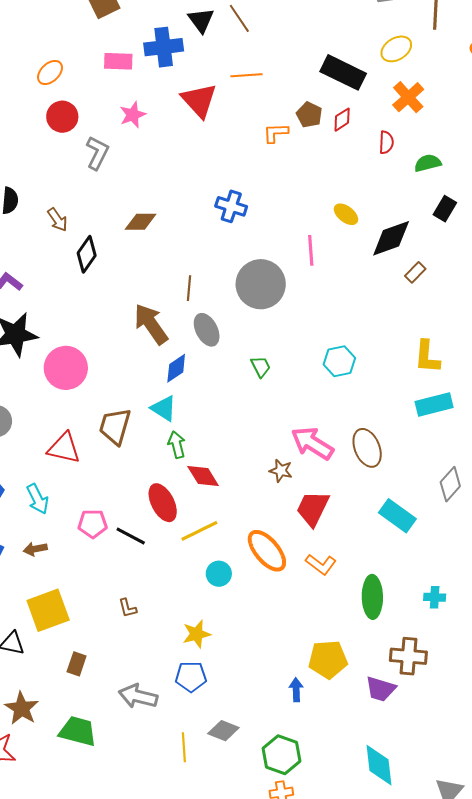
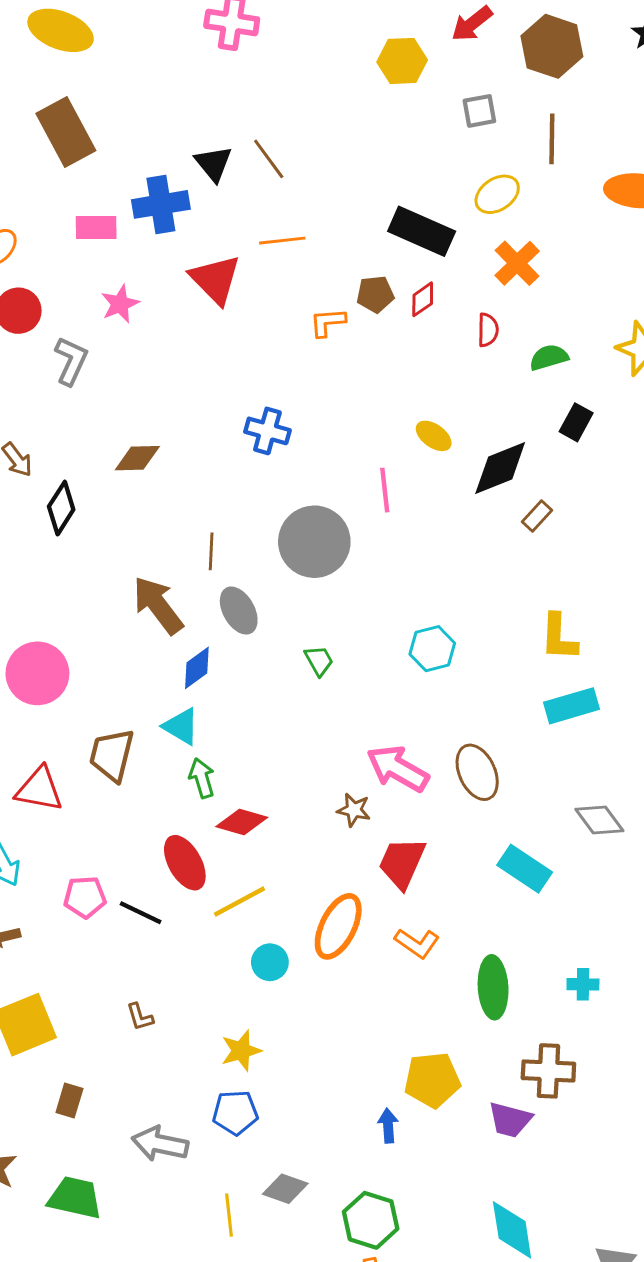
brown pentagon: (309, 115) -> (375, 294), turned -30
red diamond: (203, 476) -> (242, 822), turned -40
gray diamond: (450, 484) -> (599, 820), turned -76
orange ellipse: (267, 551) -> (338, 926), turned 69

